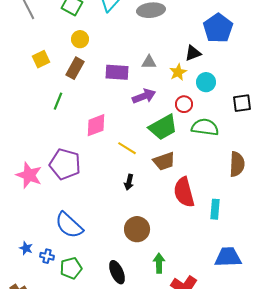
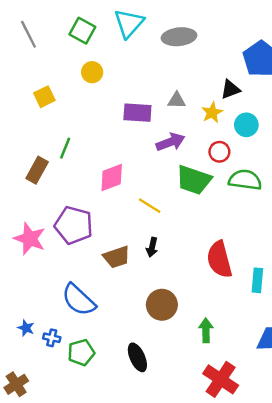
brown rectangle: (75, 68) -> (37, 170), moved
green trapezoid: (163, 127) -> (194, 180), turned 48
brown trapezoid: (164, 161) -> (117, 257), moved
green arrow: (159, 263) -> (206, 330), moved

